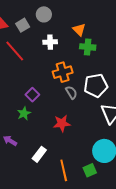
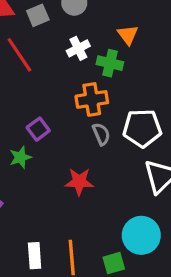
white cross: (50, 42) -> (78, 48), turned -32
green cross: (88, 47) -> (110, 63), moved
white rectangle: (39, 154) -> (35, 256), moved, turned -49

